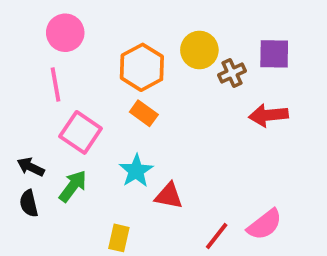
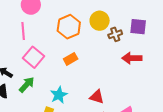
orange rectangle: (144, 113) -> (71, 59), moved, turned -72
cyan star: (136, 171) -> (59, 95), moved
red triangle: (169, 196) -> (97, 97), moved

